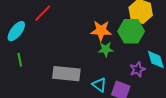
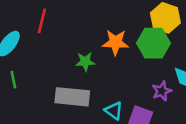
red line: (43, 13) -> (42, 21), turned -30
green star: (106, 49) -> (85, 62), moved

